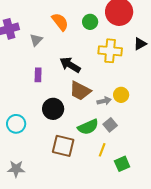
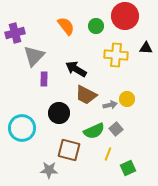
gray triangle: (36, 40) -> (34, 56), moved, size x1.6
black triangle: (140, 44) -> (146, 48), turned 32
cyan circle: (16, 124) -> (22, 128), size x1.4
gray star: (16, 169) -> (49, 170), moved

